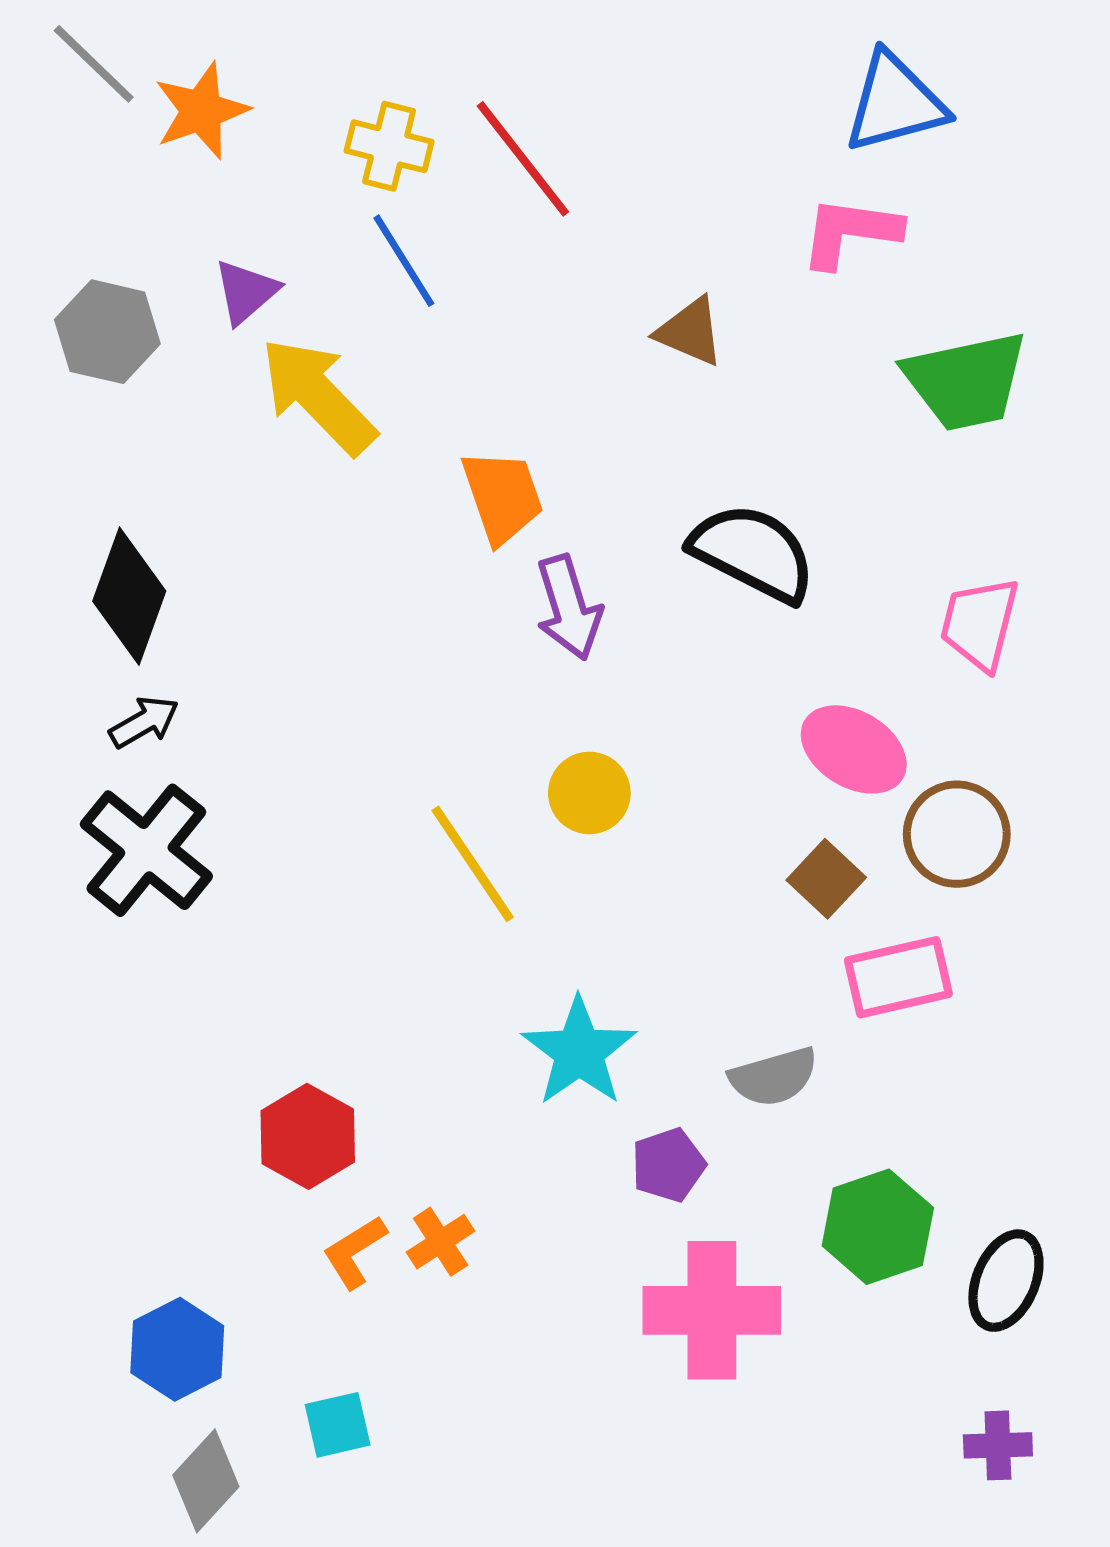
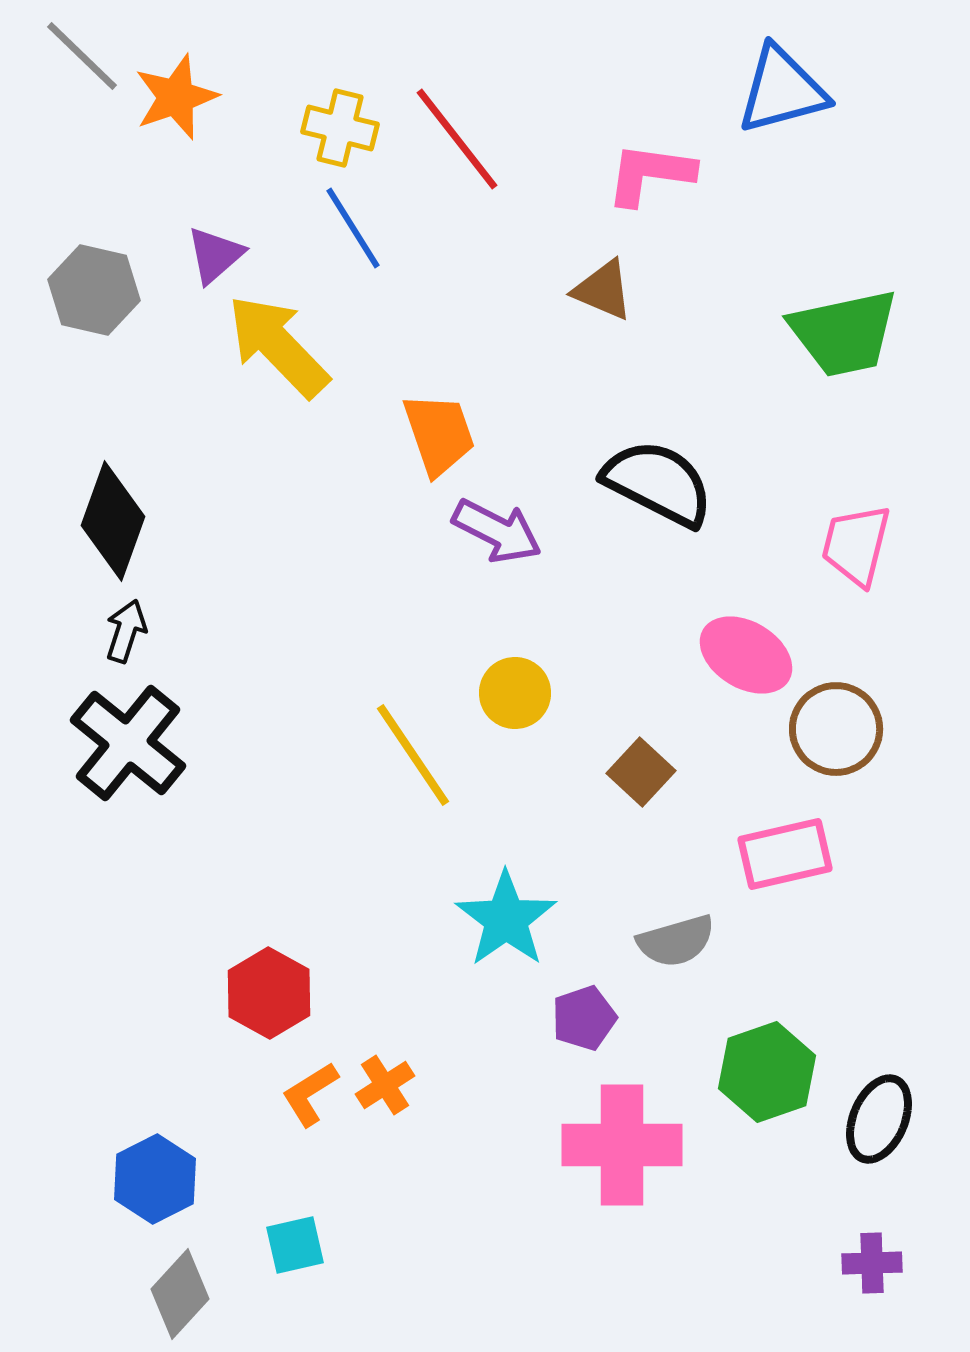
pink L-shape: (850, 232) -> (650, 174), moved
purple arrow: (569, 608) -> (497, 531), turned -46
black arrow: (144, 722) -> (126, 631), turned -42
brown square: (826, 879) -> (641, 772), moved

